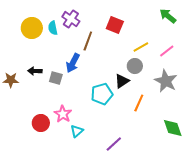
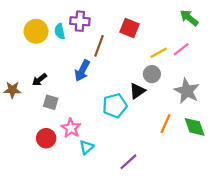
purple cross: (71, 19) -> (80, 21), turned -30
pink line: (167, 51) -> (181, 49), moved
black arrow: (35, 71) -> (39, 80), turned -40
gray square: (56, 78) -> (51, 102), moved
orange line: (139, 103) -> (165, 124), moved
green diamond: (173, 128) -> (195, 127), moved

